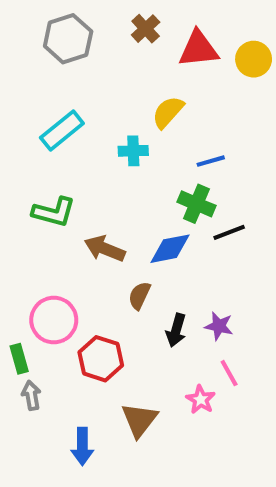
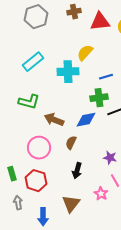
brown cross: (146, 29) -> (74, 12), turned 32
cyan cross: (133, 151) -> (68, 72), size x1.5
green cross: (196, 204) -> (99, 98), turned -30
pink circle: (54, 320) -> (39, 148), moved
black arrow: (176, 330) -> (77, 171), moved
red hexagon: (101, 359) -> (36, 181), moved
gray arrow: (31, 395) -> (18, 203), moved

